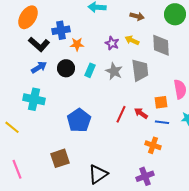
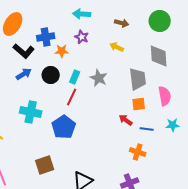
purple star: (112, 43) -> (82, 37), moved
gray diamond: (161, 45) -> (159, 56), moved
gray trapezoid: (140, 70) -> (138, 79), moved
cyan cross: (34, 99) -> (31, 112), moved
orange square: (161, 102) -> (139, 104), moved
red line: (121, 114) -> (72, 97), moved

